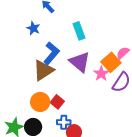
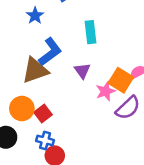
purple triangle: (80, 62) -> (82, 71), size x0.6
orange square: (111, 62) -> (121, 80), turned -30

